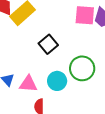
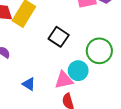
pink triangle: (28, 84) -> (64, 80), moved

